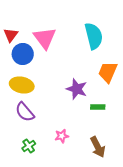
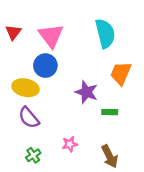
blue circle: (23, 54) -> (45, 66), moved

